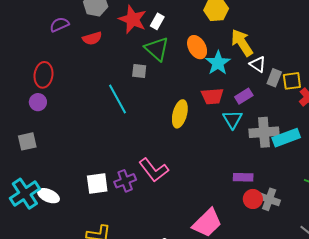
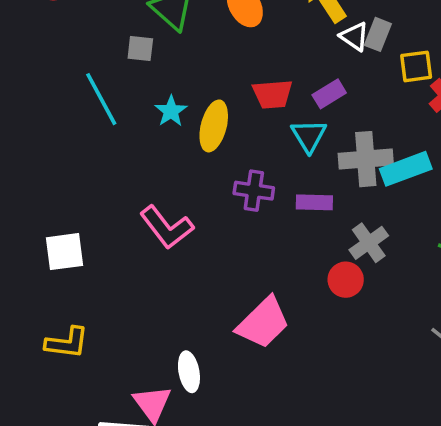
cyan star: (218, 63) -> (171, 111), moved, size x0.7
gray rectangle: (274, 78) -> (378, 34), moved
purple rectangle: (243, 177) -> (314, 202), moved
purple cross: (125, 181) -> (254, 191), moved, turned 30
gray cross: (269, 199) -> (369, 243), moved, turned 35

